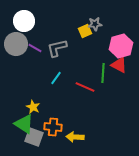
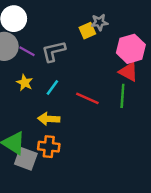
green line: (103, 73) -> (122, 96), moved
yellow star: (33, 107) -> (25, 83), moved
yellow arrow: (75, 137) -> (49, 119), moved

